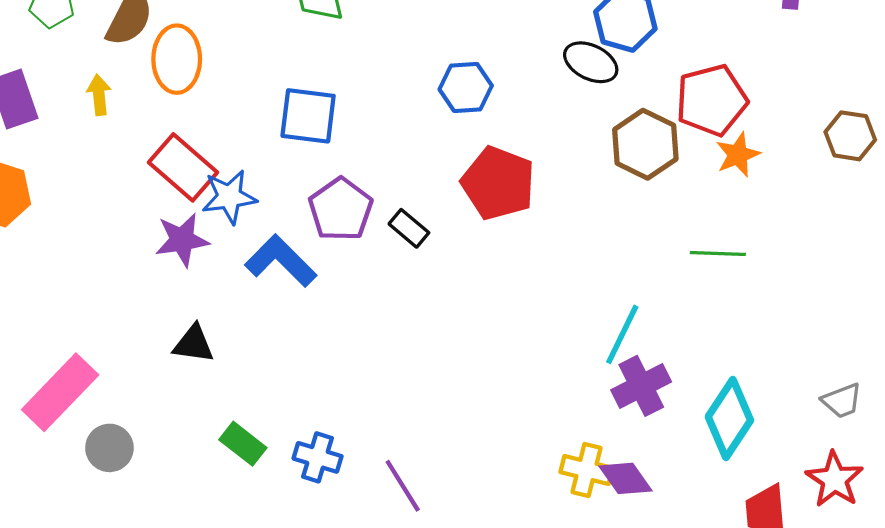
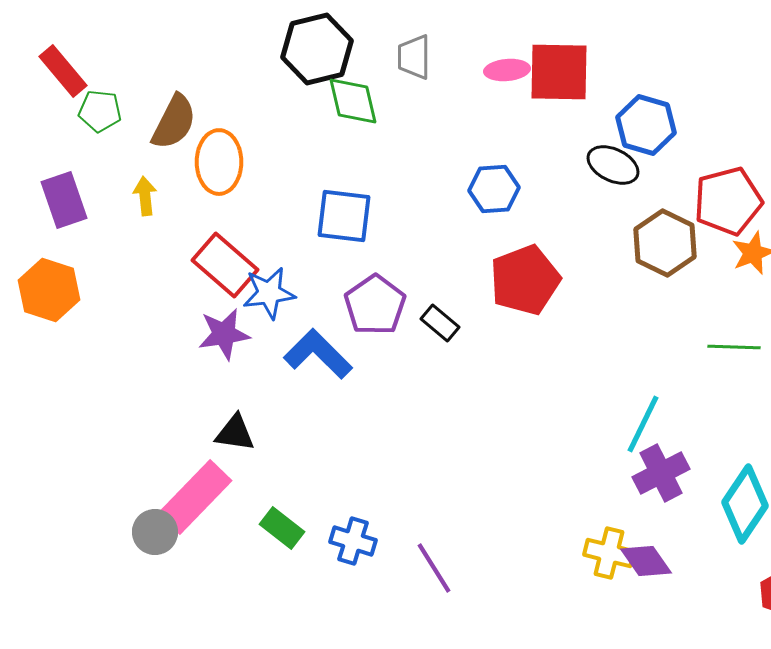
red pentagon: (498, 183) -> (525, 280), turned 30
pink rectangle: (60, 392) -> (195, 497), moved

